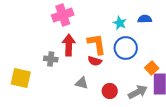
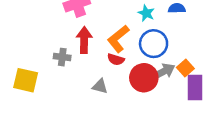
orange L-shape: (97, 44) -> (118, 39), turned -120
red circle: (110, 91) -> (144, 78), moved, size x1.5
gray arrow: (138, 92) -> (163, 72), moved

